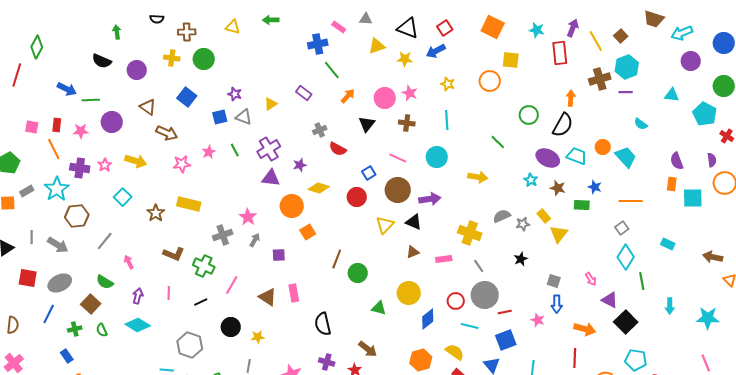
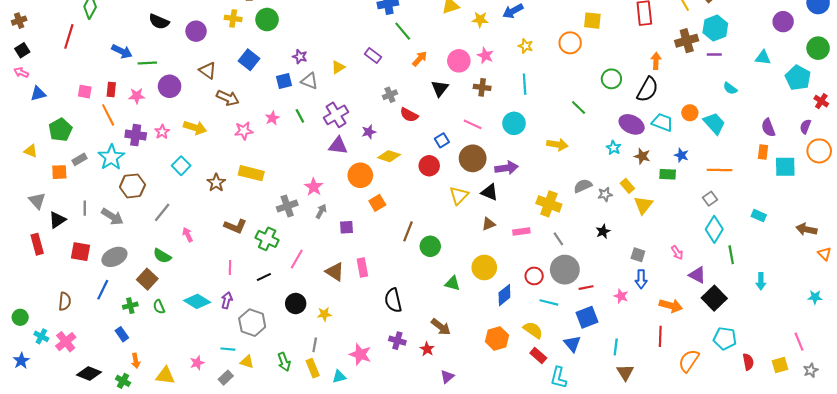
purple semicircle: (712, 160) -> (805, 127), turned -152
purple arrow: (138, 296) -> (227, 300), moved
cyan star: (708, 318) -> (815, 297), moved, size x0.6

